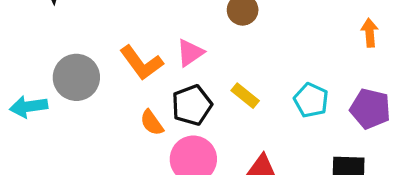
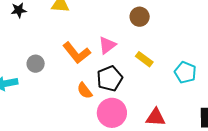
gray circle: (76, 77) -> (36, 64), size x0.6
yellow rectangle: (245, 96) -> (144, 59), moved

